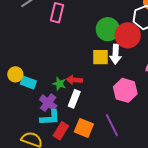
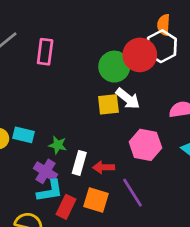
red circle: (128, 35) -> (140, 55), moved
white arrow: (116, 54) -> (128, 99), turned -48
red arrow: (74, 80) -> (104, 167), moved
cyan rectangle: (28, 82) -> (23, 135), moved

